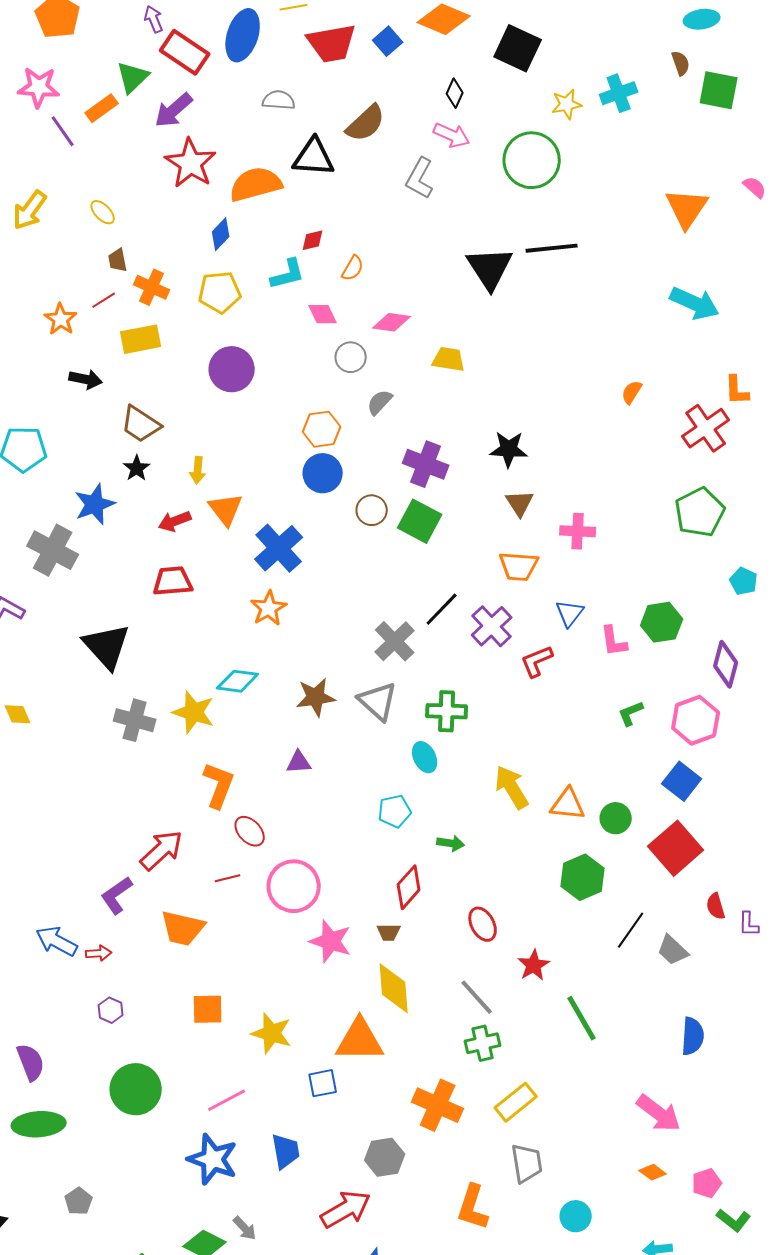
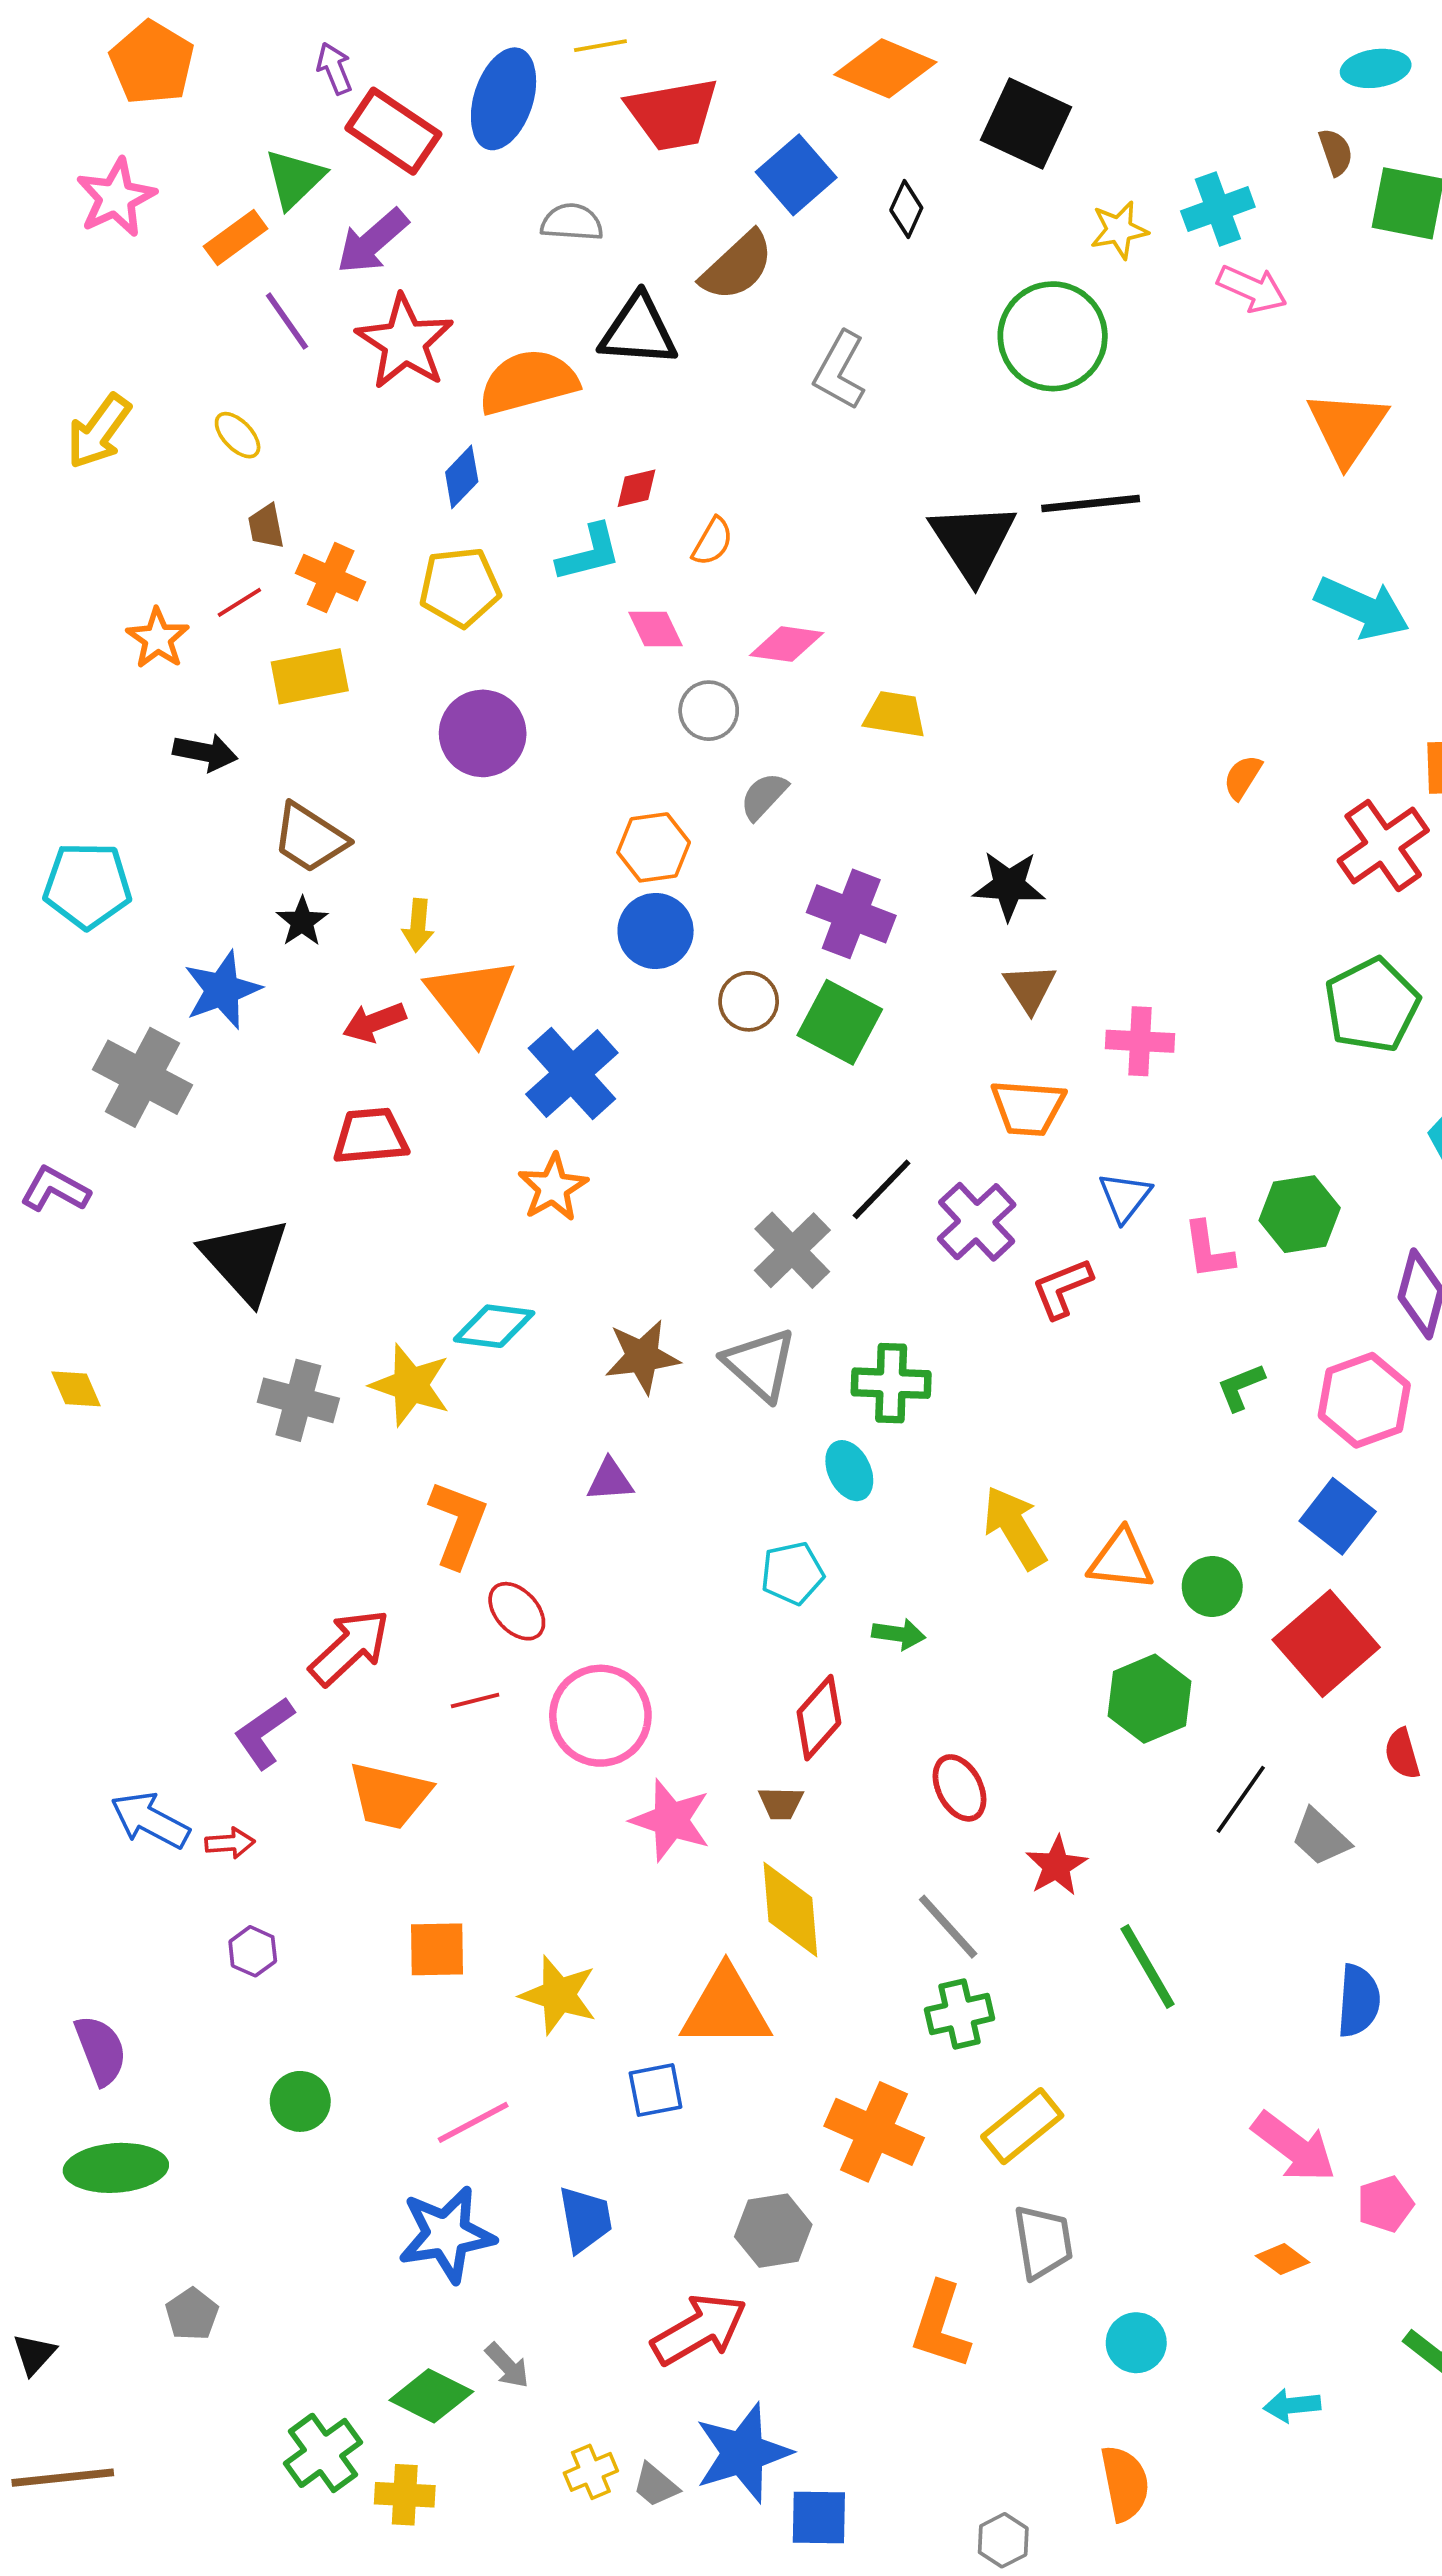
blue square: (388, 41) -> (796, 175), moved, size x1.4
pink star: (39, 87) -> (116, 198), turned -30
purple line: (63, 131) -> (287, 321), moved
pink arrow: (452, 135) -> (1252, 289), moved
orange triangle: (226, 509) -> (471, 999), size x1.4
green circle: (136, 1089) -> (300, 2101), size x0.6
blue star: (213, 1159) -> (447, 2234), turned -30
pink pentagon: (707, 1183) -> (1385, 2204), moved

